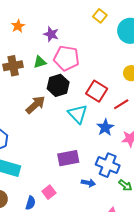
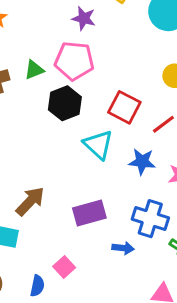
purple star: (51, 34) -> (84, 18), moved
brown arrow: (35, 105) -> (30, 201), moved
blue star: (105, 127) -> (142, 162), turned -30

